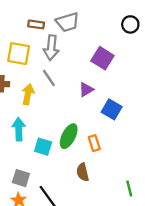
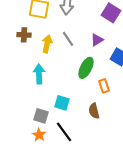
gray line: (49, 78) -> (68, 39), moved
green ellipse: (69, 136) -> (86, 68), moved
cyan square: (43, 147) -> (62, 103), moved

